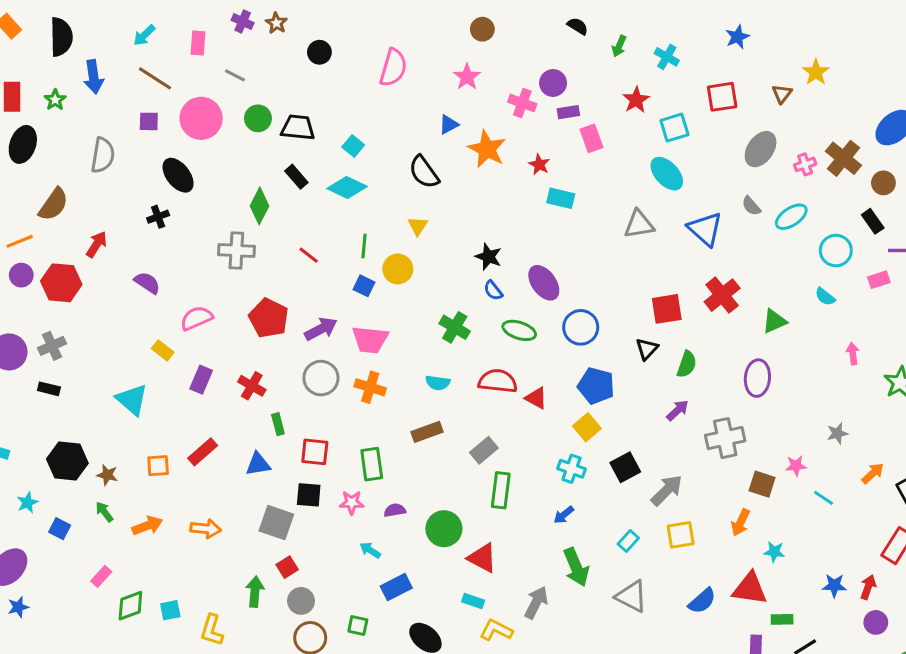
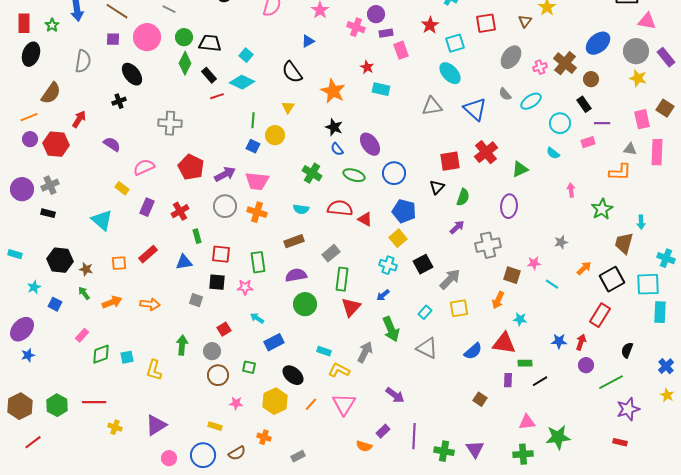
orange star: (487, 149) -> (333, 91), moved
green diamond: (259, 206) -> (185, 63), moved
red line: (309, 255) -> (217, 96), moved, turned -56
red cross: (252, 386) -> (180, 211), turned 30
purple semicircle: (395, 510) -> (296, 275), moved, size x1.5
gray square: (276, 523) -> (196, 300), size x0.6
red triangle: (482, 558) -> (351, 307), moved, turned 45
red square: (287, 567) -> (224, 329), moved

